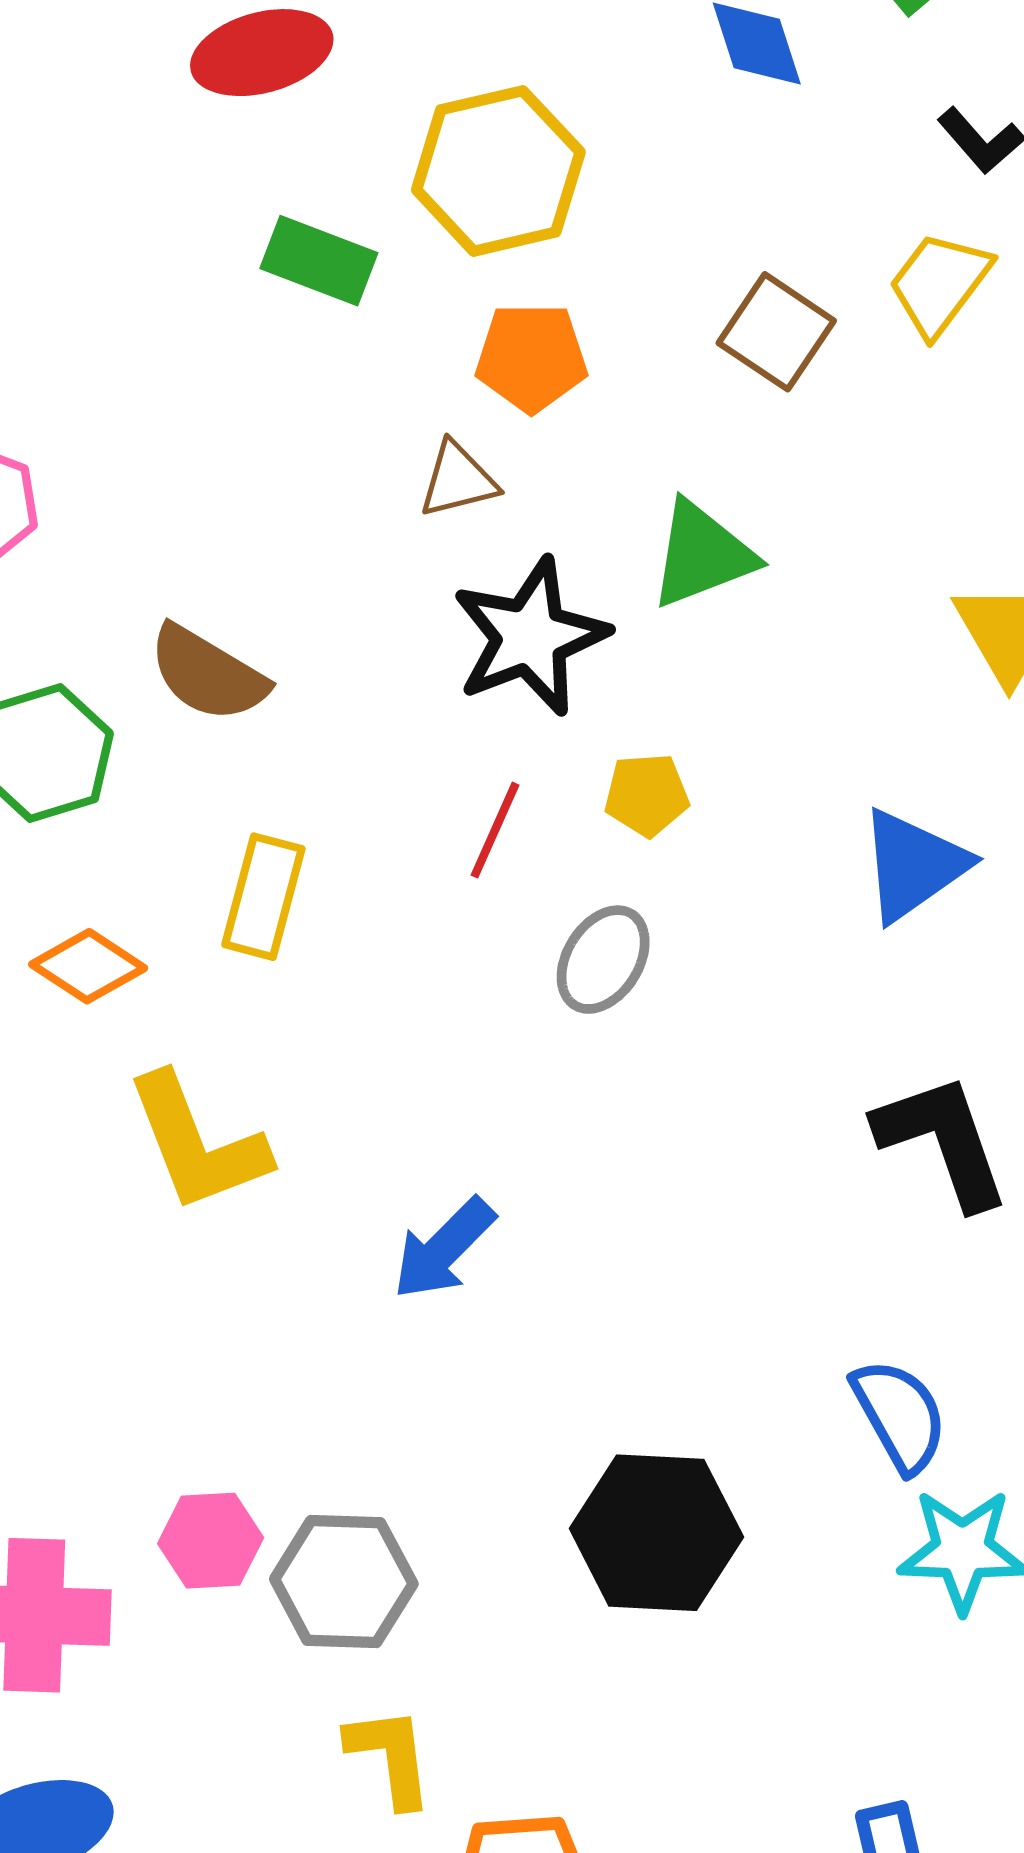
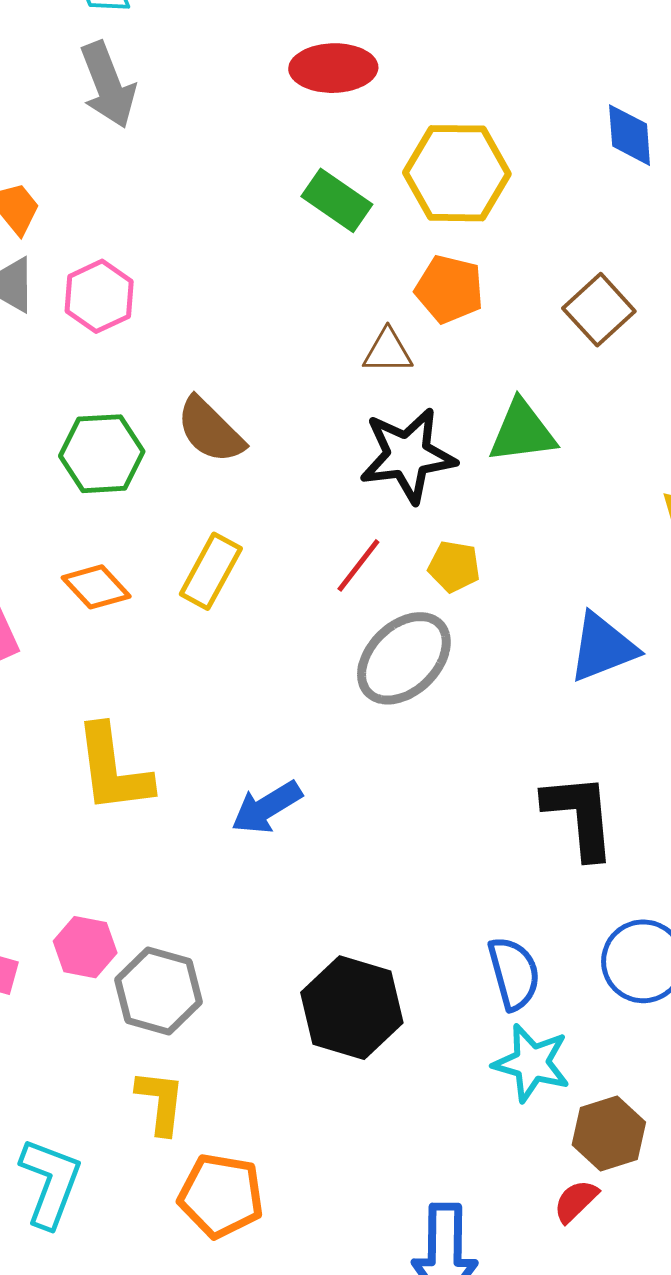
gray ellipse: (603, 960) -> (404, 658), size x1.5
yellow L-shape: (197, 1143) -> (113, 769), moved

